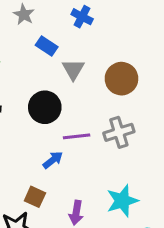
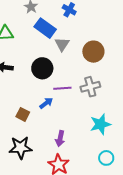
blue rectangle: (47, 46) -> (45, 28), size x1.5
brown square: (35, 197) -> (23, 114), moved
cyan star: (122, 201) -> (100, 124), moved

